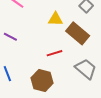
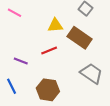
purple line: (10, 37) -> (21, 61), moved
red line: (55, 53) -> (49, 51), moved

